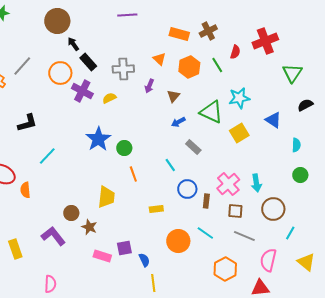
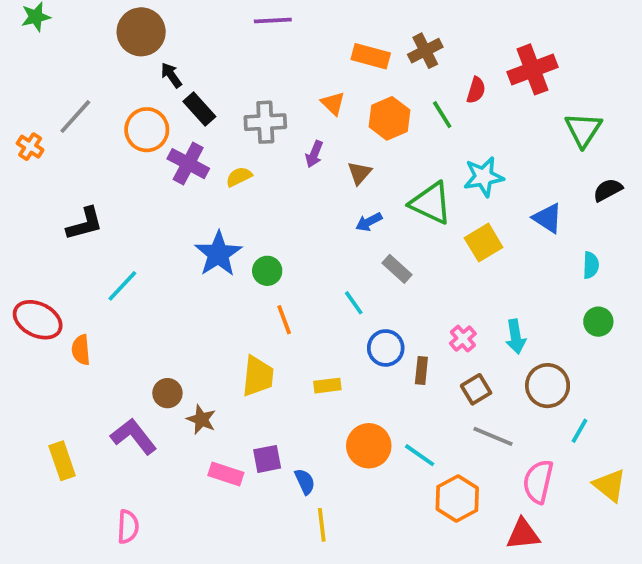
pink cross: (228, 184) -> (463, 339), size x0.6
yellow trapezoid: (106, 197) -> (258, 376), moved
brown square: (235, 211) -> (476, 389), turned -35
cyan line: (205, 233) -> (420, 455), moved

